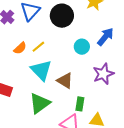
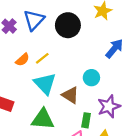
cyan circle: (82, 47) -> (91, 78), moved
purple star: (103, 74) -> (109, 106), moved
green triangle: (40, 103) -> (43, 119), turned 40

